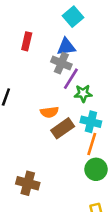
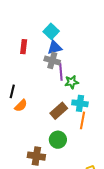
cyan square: (73, 17) -> (51, 31), moved
purple line: (71, 79) -> (61, 72), turned -30
orange semicircle: (49, 112) -> (21, 106), moved, turned -32
green circle: (96, 169) -> (58, 140), moved

